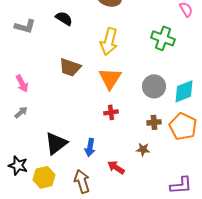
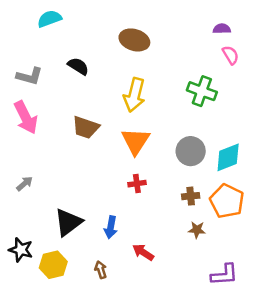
pink arrow: (22, 83) -> (26, 117), moved, size x1.5
brown star: (143, 149) -> (197, 230), moved
brown arrow: (82, 181) -> (101, 270), size x0.6

